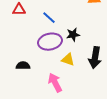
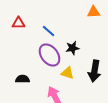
purple ellipse: (50, 42) -> (49, 55), turned 65

